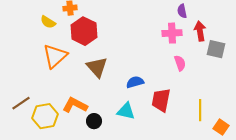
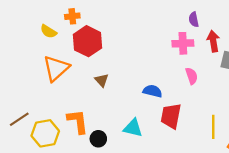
brown triangle: (97, 67) -> (102, 80), size x0.6
blue semicircle: (135, 82) -> (153, 91), moved, turned 30
orange L-shape: (75, 105) -> (78, 121), turned 55

